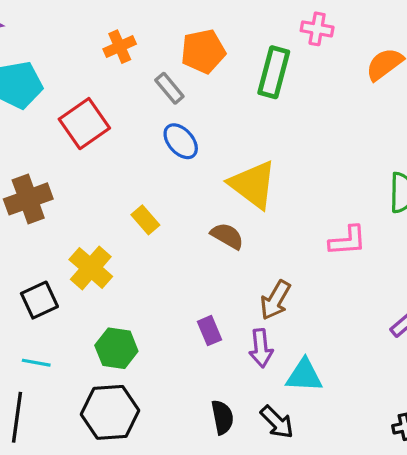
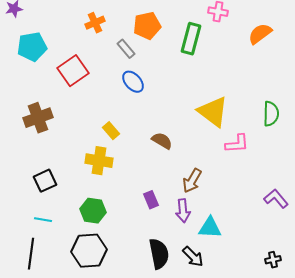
yellow triangle: (253, 185) -> (213, 112), moved
yellow cross: (91, 268) -> (99, 161), moved, turned -32
black semicircle: (222, 417) -> (159, 254), size x1.4

